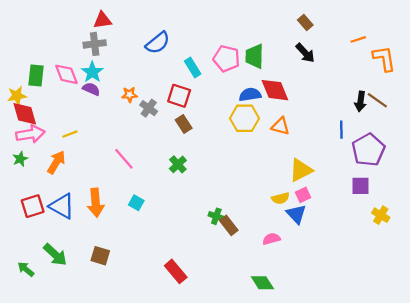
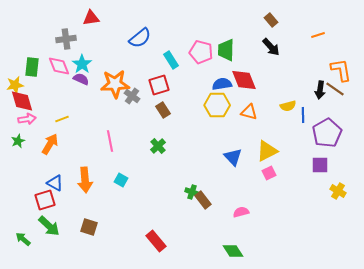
gray cross: (95, 44) -> (66, 39), moved
orange L-shape: (384, 59) -> (341, 70), moved
orange star: (130, 95) -> (115, 84), size x2.0
red square: (179, 96) -> (159, 85), turned -35
pink arrow: (30, 134) -> (27, 119), size x0.7
pink line: (124, 159) -> (110, 141), turned 30
yellow semicircle: (280, 198) -> (288, 106), moved
red square: (33, 206) -> (45, 200), moved
blue triangle: (62, 206) -> (55, 183), size x0.7
blue triangle: (296, 214) -> (233, 157), moved

